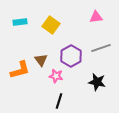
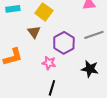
brown triangle: (41, 60) -> (34, 32), moved

